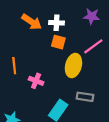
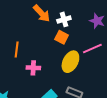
white cross: (57, 23) -> (64, 19), turned -32
pink cross: (36, 81) -> (33, 68), turned -32

